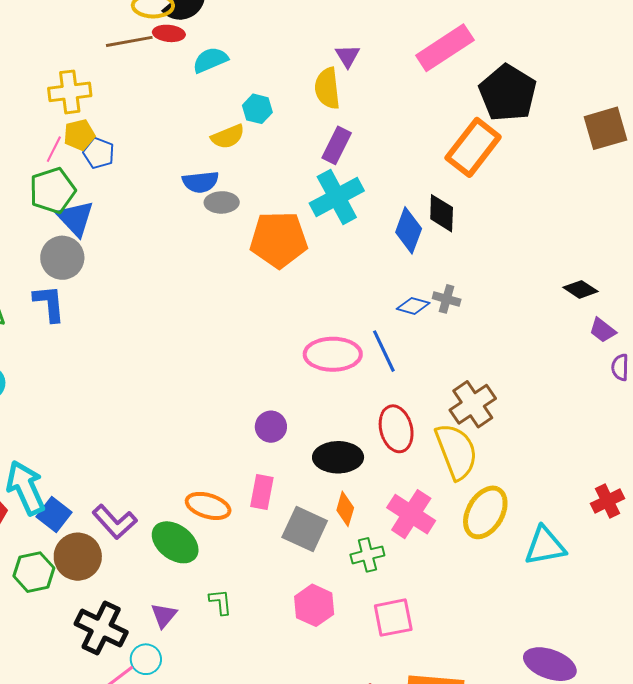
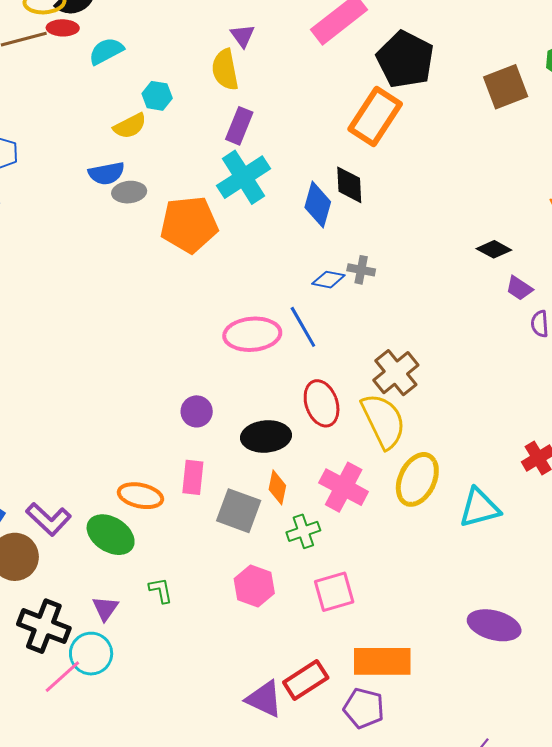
cyan circle: (146, 659) -> (91, 654), size x1.4

